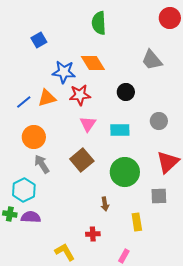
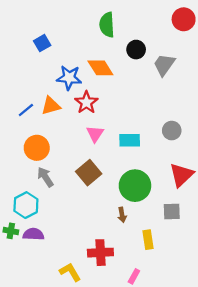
gray trapezoid: (152, 60) -> (164, 65), turned 75
black circle: (126, 92) -> (136, 50), moved
red star: (80, 95) -> (86, 102), turned -30
brown arrow: (105, 204) -> (122, 215), moved
red cross: (93, 234) -> (100, 253), size x1.6

